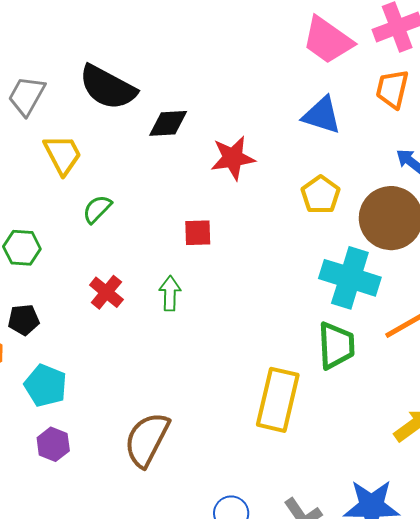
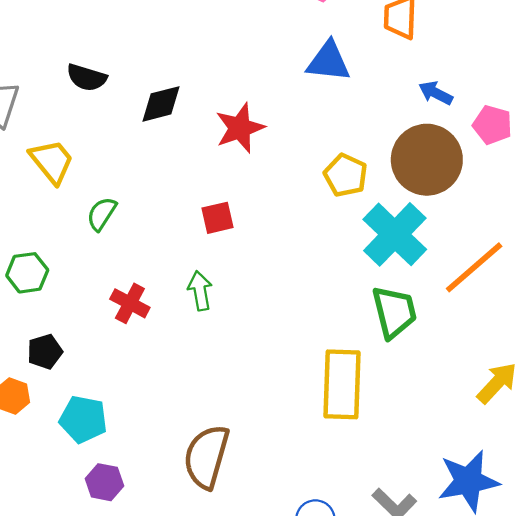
black semicircle: (108, 87) -> (87, 78), size x0.6
yellow pentagon: (320, 195) -> (346, 175), moved
cyan cross: (350, 278) -> (395, 234), turned 38

